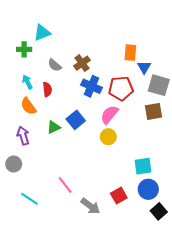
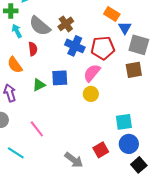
orange rectangle: (130, 53) -> (112, 14), turned -63
gray semicircle: (55, 65) -> (40, 26), size x1.6
cyan arrow: (27, 82) -> (17, 31), moved
blue square: (76, 120) -> (60, 78), turned 36
pink line: (65, 185) -> (37, 129), moved

